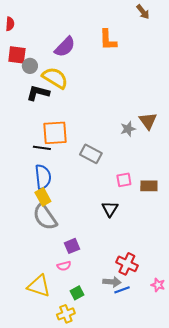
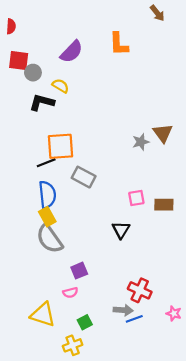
yellow semicircle: (55, 78) -> (60, 86), size x0.6
black line: (42, 148) -> (46, 163), turned -30
gray rectangle: (91, 154) -> (84, 177), moved

